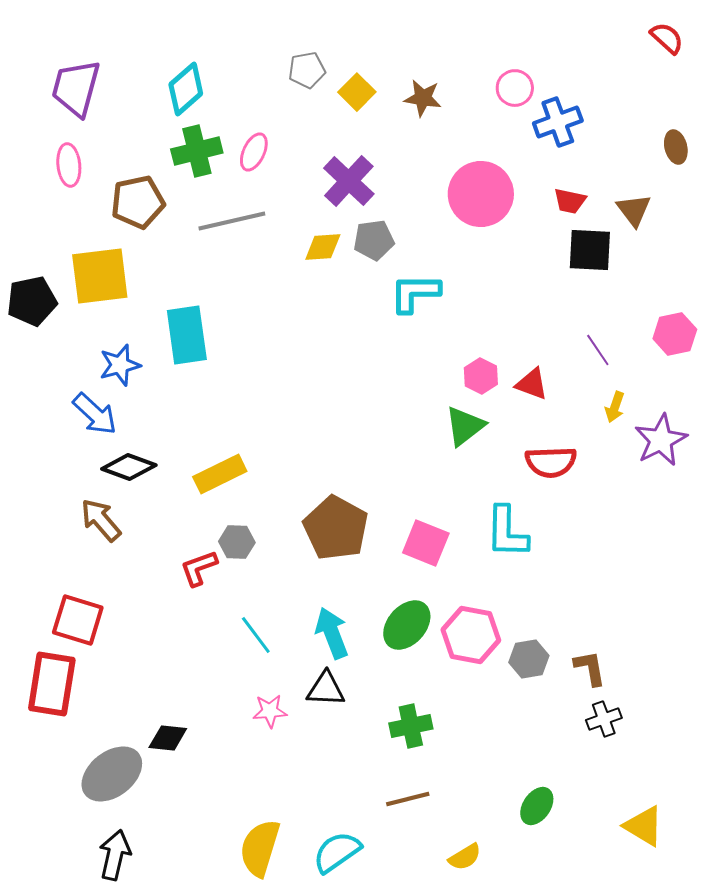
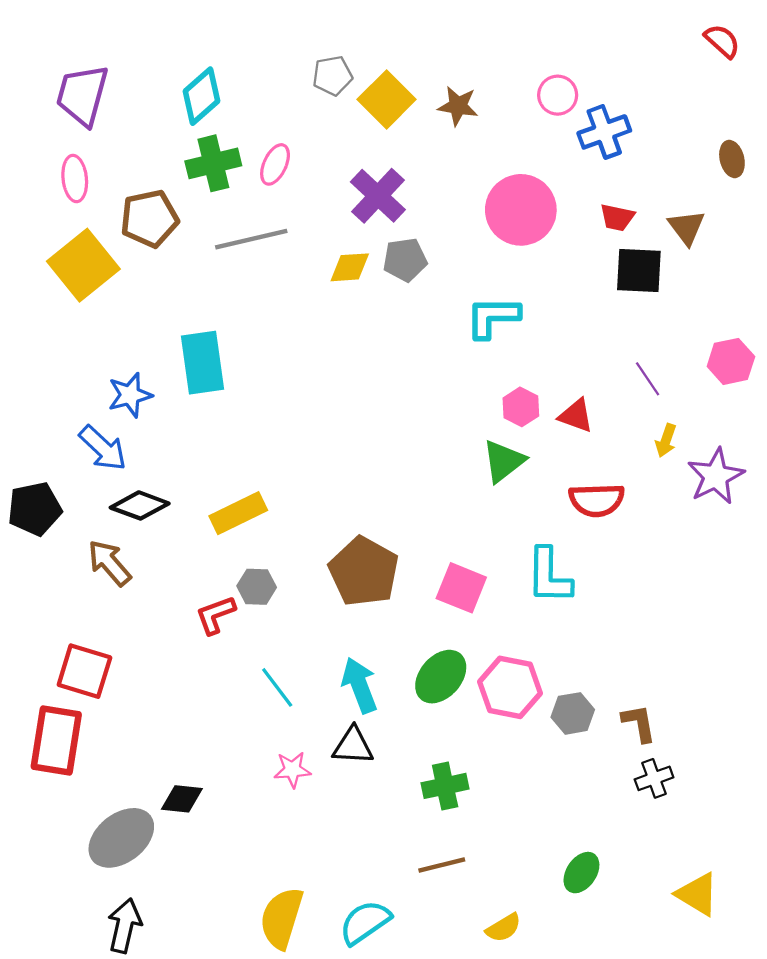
yellow square: (357, 92) -> (387, 99), size x1.4
yellow square: (100, 276) -> (83, 265), moved, turned -32
cyan L-shape: (415, 293) -> (493, 317), moved
black pentagon: (32, 301) -> (35, 509), moved

